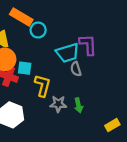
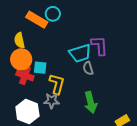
cyan circle: (38, 30) -> (53, 14), moved
gray star: (58, 104) -> (52, 101), moved
green arrow: (78, 105) -> (91, 102), size x1.5

